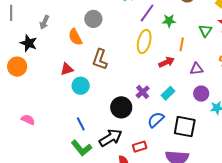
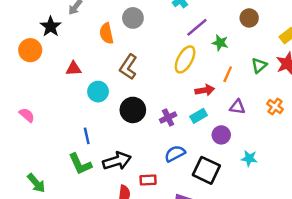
red triangle: (67, 69) -> (74, 69), moved
cyan rectangle: (168, 93) -> (199, 116), moved
purple circle: (201, 94) -> (221, 135), moved
black circle: (121, 107) -> (133, 110), moved

